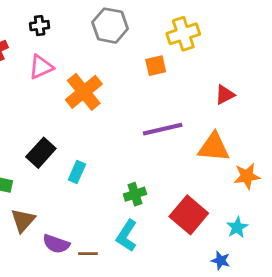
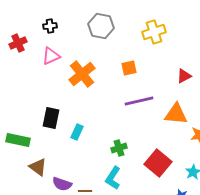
orange square: (156, 66) -> (129, 68), moved
black rectangle: (41, 153) -> (51, 118), turned -30
brown triangle: (23, 220) -> (38, 167), turned -36

